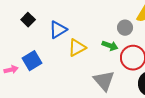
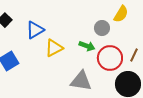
gray triangle: (104, 81) -> (81, 81), turned -40

